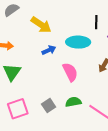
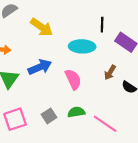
blue arrow: (49, 50) -> (40, 67), moved, size x1.5

